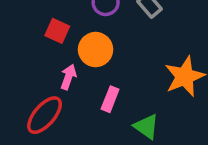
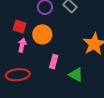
pink arrow: (68, 77) -> (22, 45), moved
red ellipse: (45, 115) -> (18, 75), turned 50

